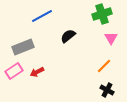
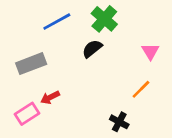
green cross: (102, 14) -> (104, 19), moved, turned -30
pink rectangle: (14, 71) -> (27, 114), moved
black cross: (107, 90) -> (119, 122), moved

